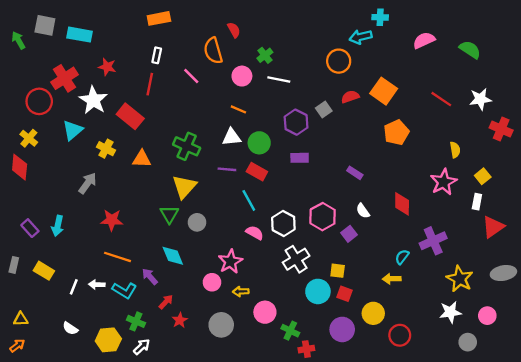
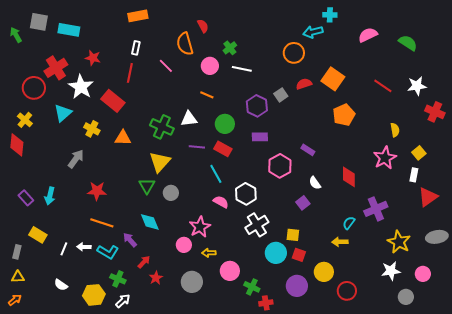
white triangle: (232, 137) -> (189, 119), moved
pink hexagon: (323, 217) -> (280, 166), moved
gray rectangle: (14, 265) -> (17, 252), moved

